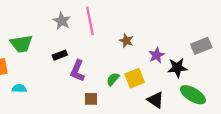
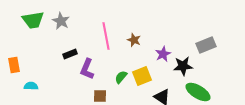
gray star: (62, 21) -> (61, 21), moved
pink line: (90, 21) -> (106, 36), moved
green trapezoid: (21, 44) -> (33, 20), moved

